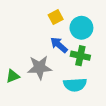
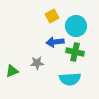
blue arrow: (59, 45) -> (55, 42), turned -48
gray star: (40, 68) -> (37, 63), size x0.6

